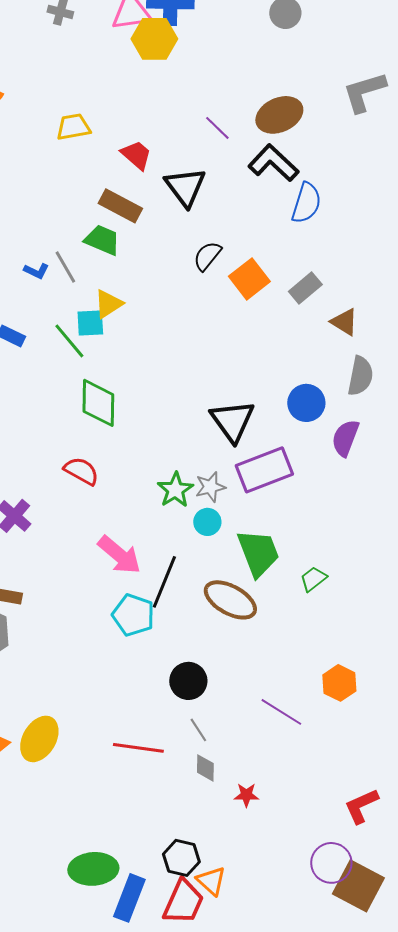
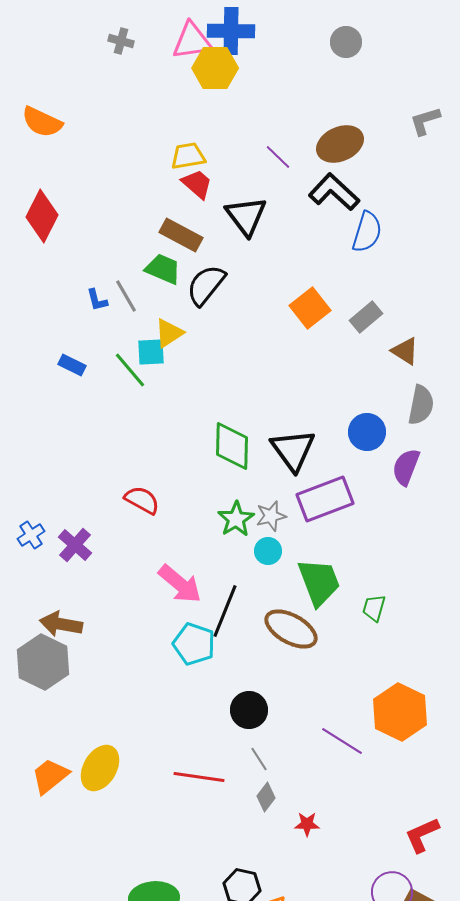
gray L-shape: (364, 92) -> (425, 121), size x0.7
yellow trapezoid: (73, 127) -> (188, 156), moved
black semicircle: (207, 256) -> (206, 285), moved, size x1.4
blue L-shape: (36, 271) -> (97, 300), turned 50
green diamond: (98, 403) -> (232, 446), moved
green trapezoid: (313, 579) -> (374, 608), turned -36
orange hexagon: (339, 683) -> (400, 712), size x1.6
gray diamond: (205, 768) -> (266, 797), turned 36

